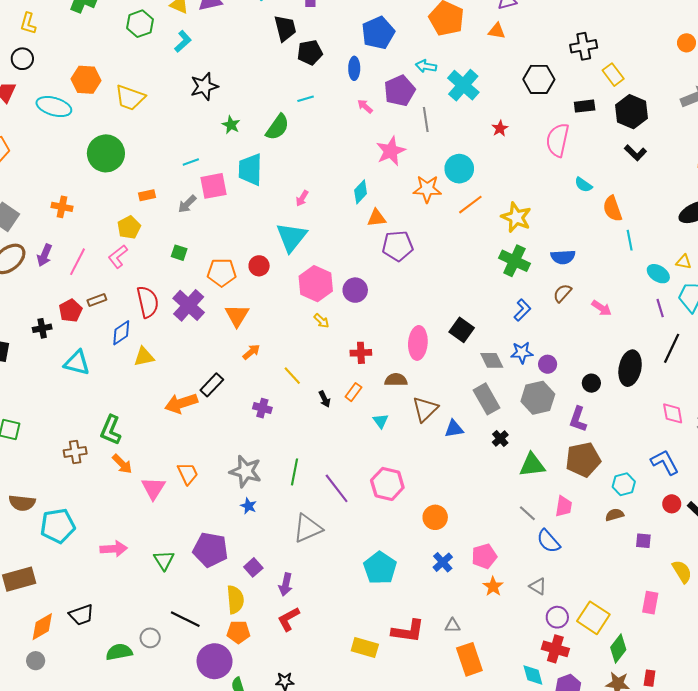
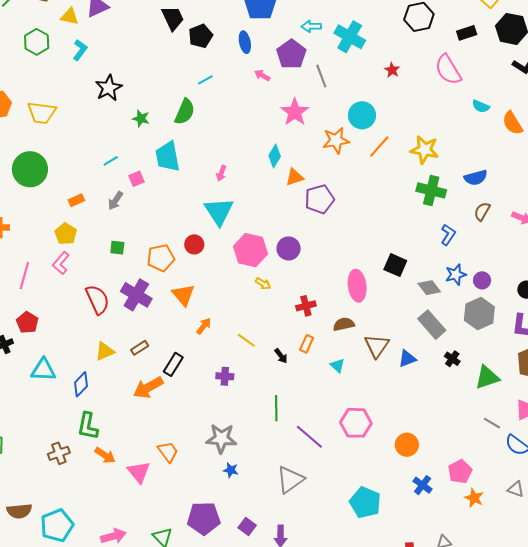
pink semicircle: (558, 140) -> (448, 70), turned -32
pink square: (214, 186) -> (136, 179), size x0.6
brown rectangle: (97, 300) -> (140, 348), moved
blue diamond: (121, 333) -> (81, 384), moved
green line: (295, 472) -> (276, 408), moved

